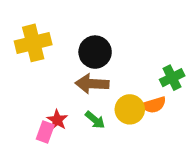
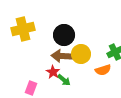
yellow circle: (130, 109) -> (81, 54), moved
red star: (57, 120) -> (53, 72), moved

